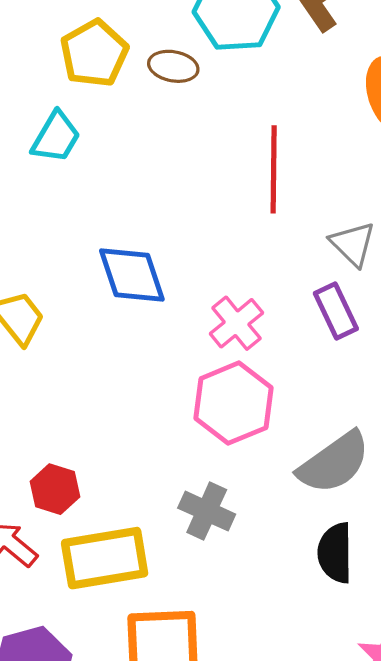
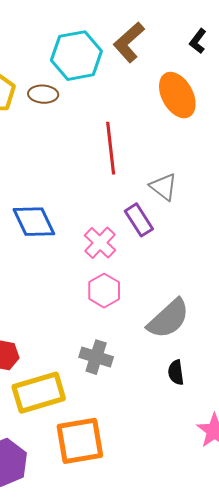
purple rectangle: (336, 311) -> (139, 220), moved
pink hexagon: (234, 403) -> (104, 291), size x0.7
black semicircle: (335, 553) -> (176, 372), size x0.7

